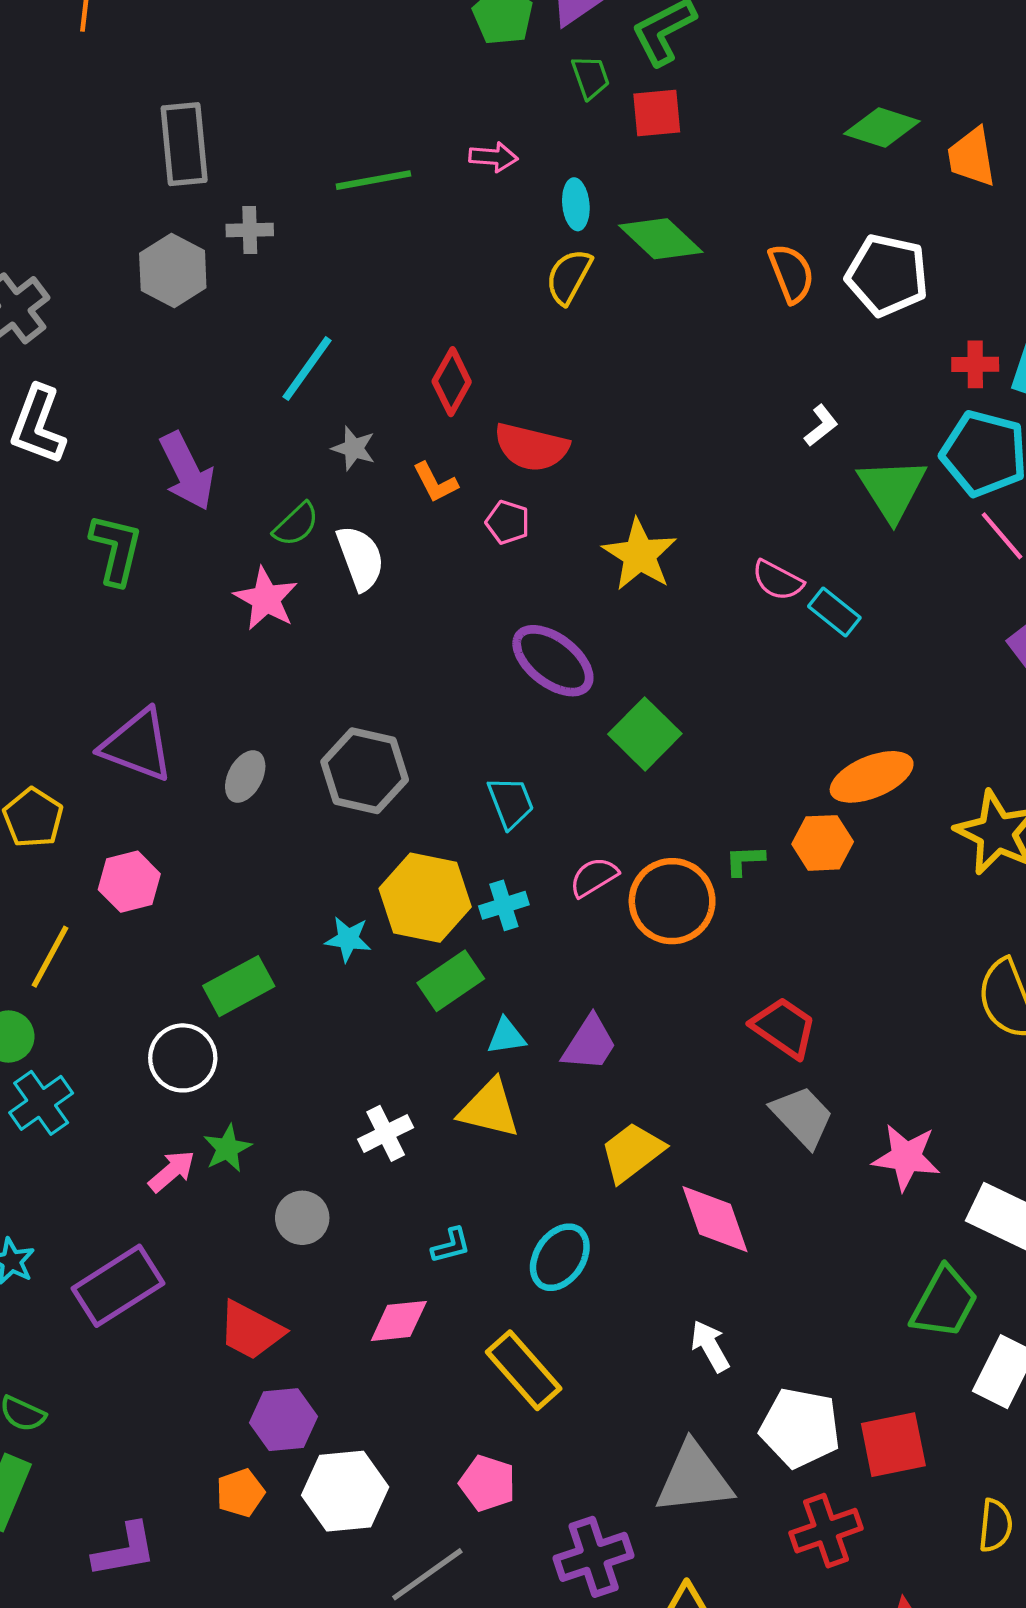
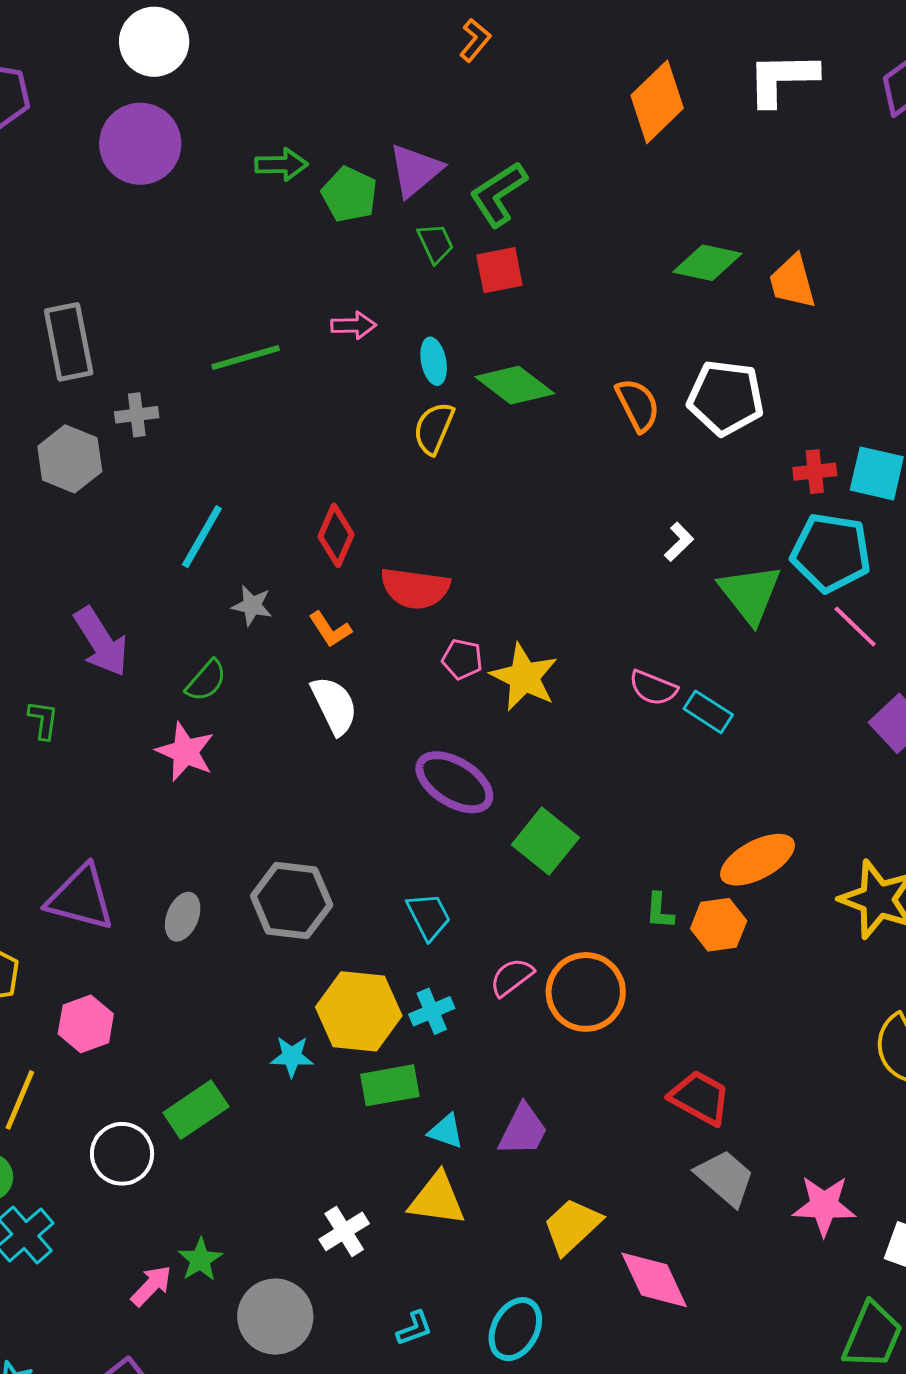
pink pentagon: (508, 522) -> (462, 659), moved
green L-shape: (116, 549) -> (43, 720), size x0.6
white semicircle: (360, 558) -> (334, 705), moved
green L-shape: (745, 860) -> (660, 911), moved, turned -78
green rectangle: (451, 981) -> (390, 1085), turned 30
cyan triangle: (506, 1036) -> (446, 1131), turned 33
white circle: (183, 1058) -> (122, 1154), moved
gray circle: (302, 1218) -> (275, 1317), size x1.5

